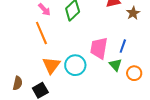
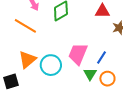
orange line: (41, 33) -> (25, 26), turned -50
orange circle: (134, 73) -> (107, 79), moved

